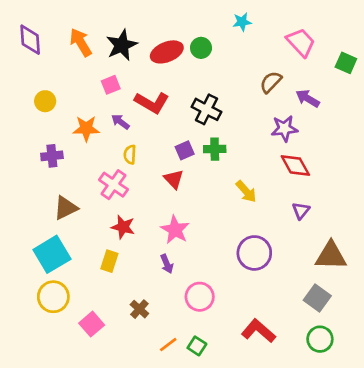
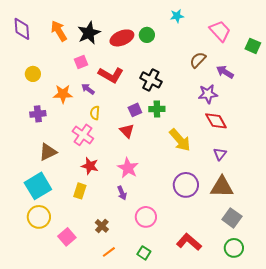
yellow arrow: (246, 191) -> (180, 140), size x1.4
brown triangle: (331, 256) -> (222, 187), moved
orange line: (168, 345) -> (109, 252), moved

